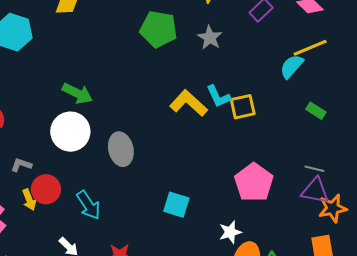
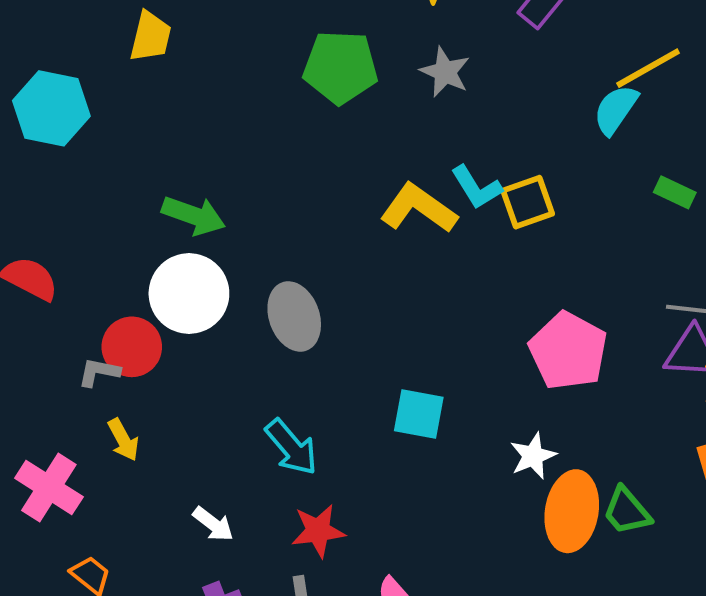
red circle: (46, 189) -> (132, 347), moved
cyan arrow: (88, 205) -> (291, 447), moved

